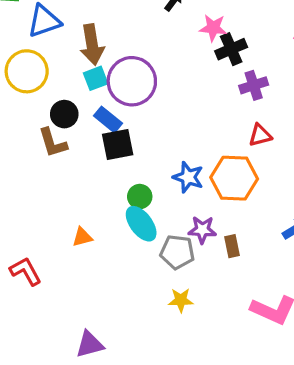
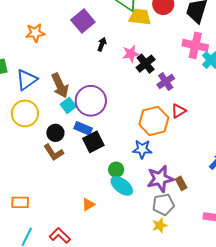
orange hexagon: (234, 178) -> (154, 121), moved
purple star: (202, 230) -> (160, 179), size x1.5
gray pentagon: (177, 252) -> (163, 205), moved

